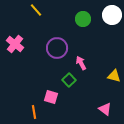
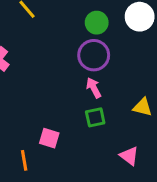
purple circle: (57, 48) -> (94, 55), moved
green square: (69, 80) -> (95, 117), moved, turned 32

